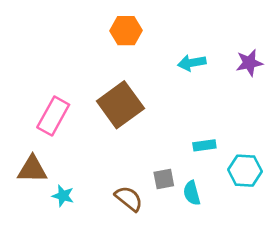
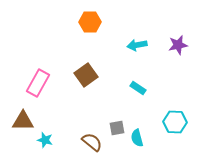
brown square: (120, 105) -> (86, 75), size x0.7
cyan rectangle: (204, 145) -> (138, 88), moved, turned 42

